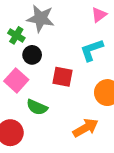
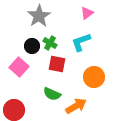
gray star: (41, 18) -> (39, 16), turned 30
green cross: (16, 35) -> (50, 43), moved
green semicircle: (37, 107) -> (52, 94), moved

